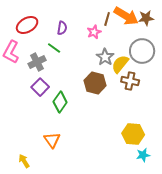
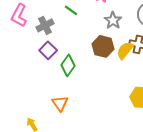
green line: (54, 48) -> (71, 10), moved
yellow semicircle: (120, 64) -> (125, 50), moved

